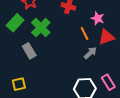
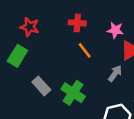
green cross: (41, 28) -> (73, 93), moved
orange line: (85, 34) -> (85, 50), moved

